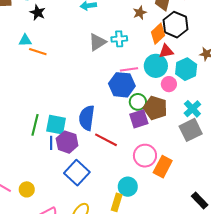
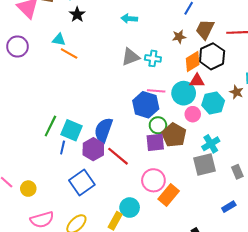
purple hexagon: (67, 142) -> (93, 149), moved

